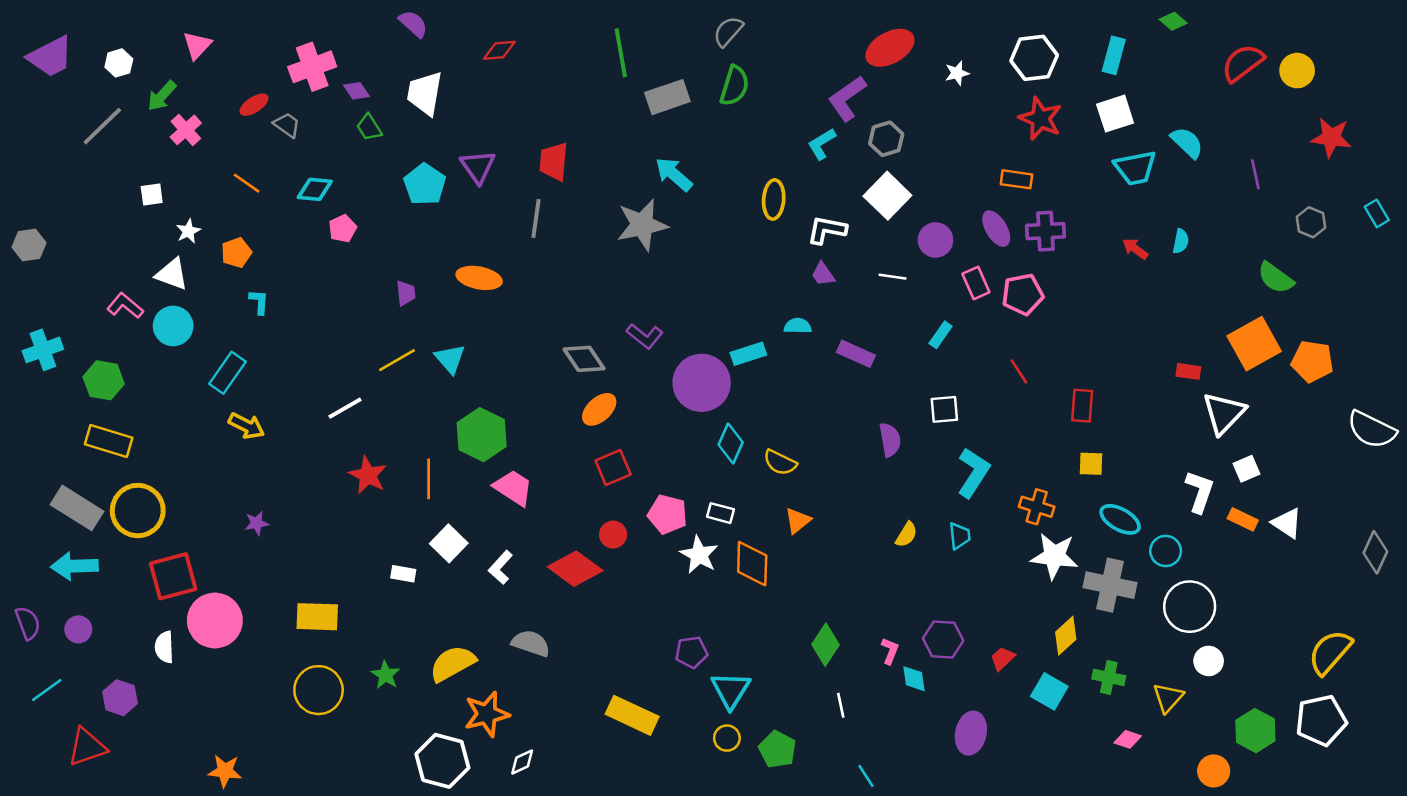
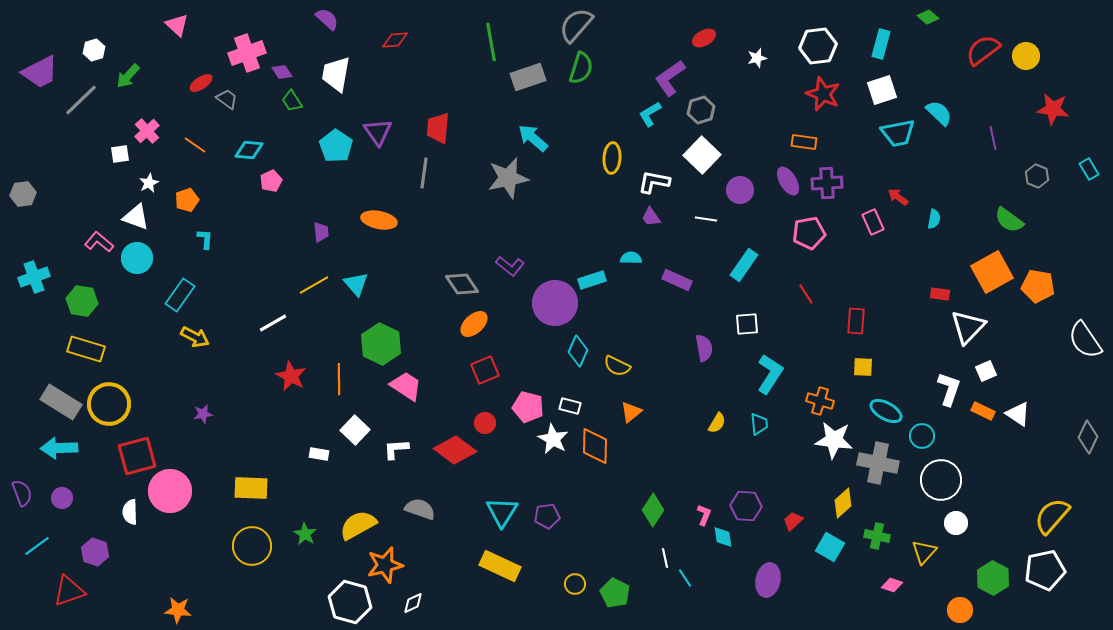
gray semicircle: (728, 31) -> (576, 25), size x1.4
pink triangle: (197, 45) -> (177, 25), moved, turned -30
red ellipse: (890, 48) -> (704, 38), size x0.6
purple trapezoid: (50, 57) -> (40, 72), moved
pink cross: (186, 130) -> (147, 131), moved
cyan semicircle: (1181, 241) -> (934, 219), moved
pink rectangle: (976, 283) -> (873, 222), moved
cyan rectangle: (941, 335) -> (744, 265), size x1.5
white semicircle: (1372, 430) -> (1085, 340), turned 30
white L-shape: (501, 567) -> (396, 449), turned 44
cyan triangle: (731, 690) -> (502, 512), moved
cyan line: (866, 776) -> (685, 578), moved

